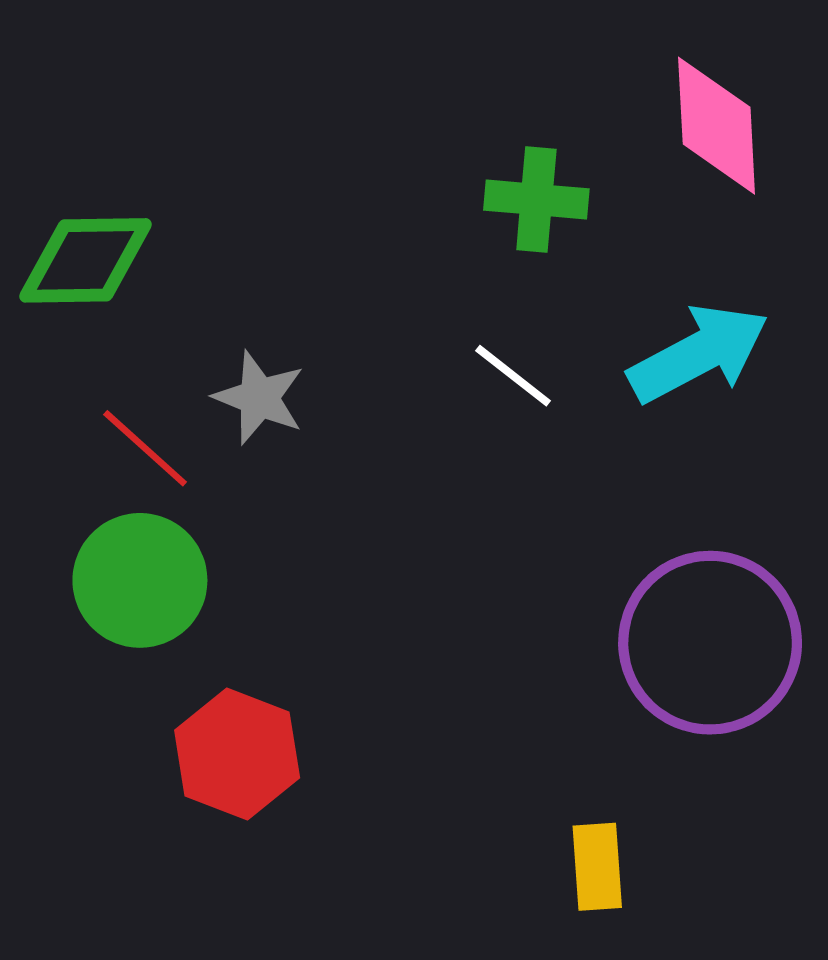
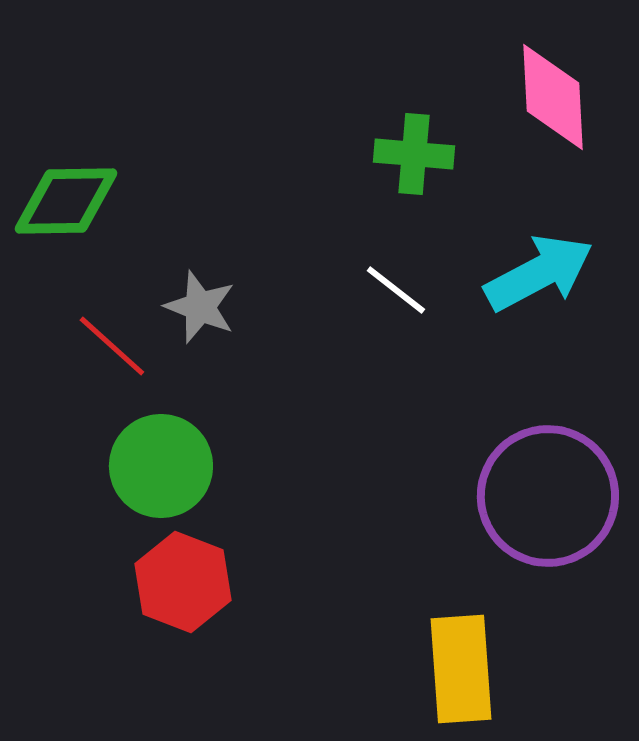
green circle: (140, 580) -> (161, 466), moved
yellow rectangle: (597, 867) -> (461, 669), size x1.6

